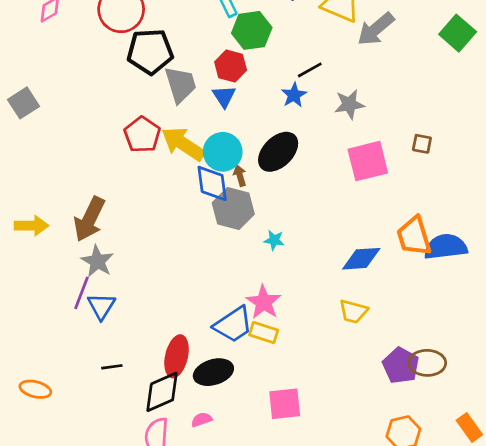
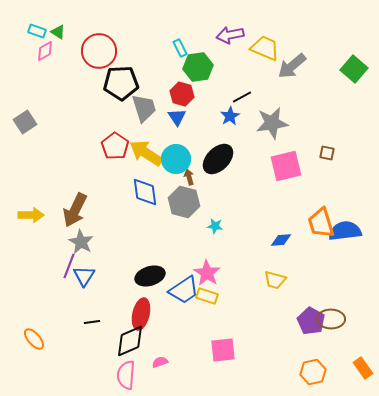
gray star: (349, 104) -> (272, 123), size x1.4
blue diamond: (212, 183) -> (145, 192), moved
blue diamond: (361, 259) -> (281, 240), size x0.7
black ellipse: (213, 372) -> (150, 276), moved
orange ellipse: (35, 389) -> (34, 339), turned 35

